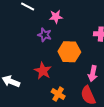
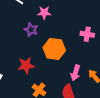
red star: (43, 71) -> (26, 65), turned 30

